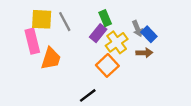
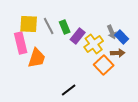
green rectangle: (105, 18) -> (65, 27), moved
orange square: (107, 65) -> (104, 65), moved

